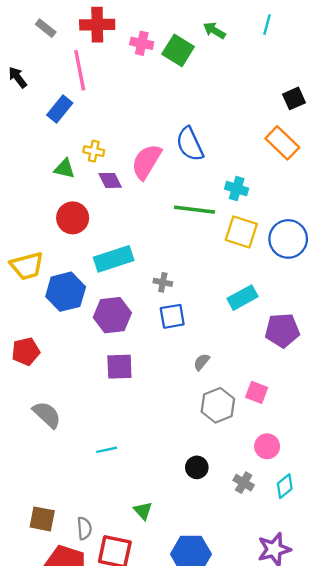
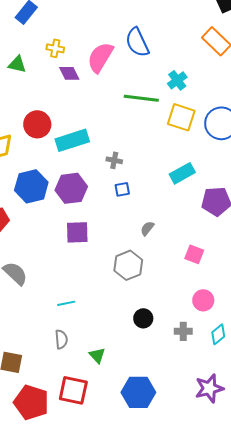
green triangle: (64, 169) -> (17, 64), moved
cyan cross: (237, 189) -> (177, 80), turned 36
red circle: (73, 218) -> (37, 124), moved
blue hexagon: (66, 292) -> (31, 186), moved
blue square: (172, 316) -> (122, 189), size x0.7
gray hexagon: (218, 405) -> (128, 265), moved
gray cross: (244, 483) -> (183, 331), turned -30
gray semicircle: (84, 528) -> (61, 339), moved

